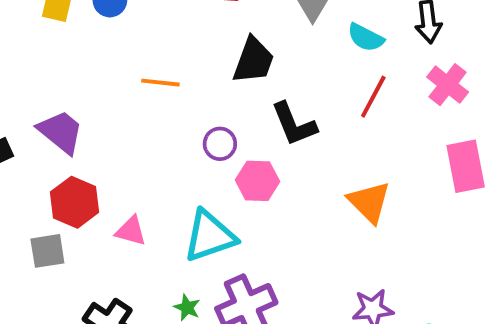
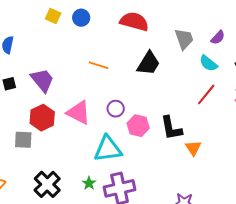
black L-shape: (294, 124) -> (171, 128), moved
purple circle: (220, 144) -> (116, 109), moved
orange triangle: (369, 202) -> (193, 148), size x0.7
pink triangle: (131, 231) -> (78, 113), moved, size x1.5

